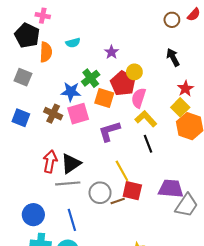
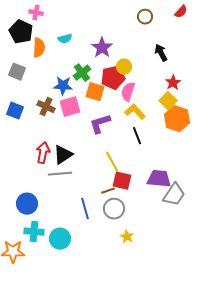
brown circle: (172, 20) -> (145, 17), moved
purple star: (111, 52) -> (102, 48), size x1.5
red pentagon: (123, 83) -> (113, 78), turned 30
gray circle: (100, 193) -> (114, 209), moved
blue line: (72, 220) -> (85, 209), moved

